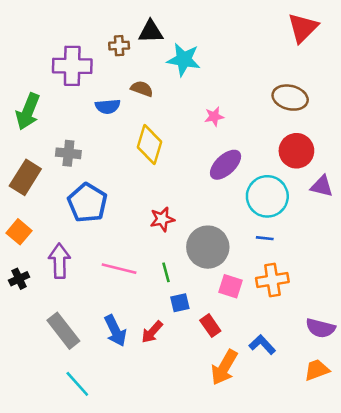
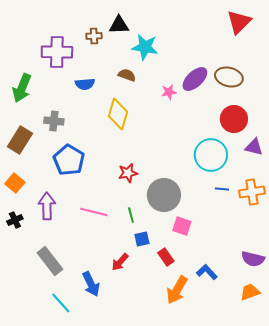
brown semicircle: (142, 89) -> (127, 75), moved
purple ellipse: (226, 165) -> (195, 79), moved
blue line: (265, 238) -> (222, 189), moved
orange cross: (272, 280) -> (252, 192), moved
blue arrow: (115, 331) -> (91, 284), moved

